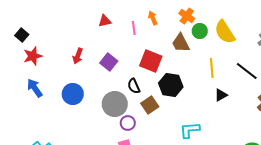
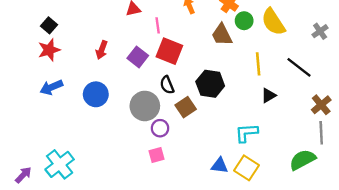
pink line: (134, 28) -> (158, 25), moved
black square: (22, 35) -> (49, 25), moved
red square: (151, 61) -> (169, 51), moved
blue arrow: (35, 88) -> (51, 87), turned -78
cyan L-shape: (190, 130) -> (246, 133), moved

